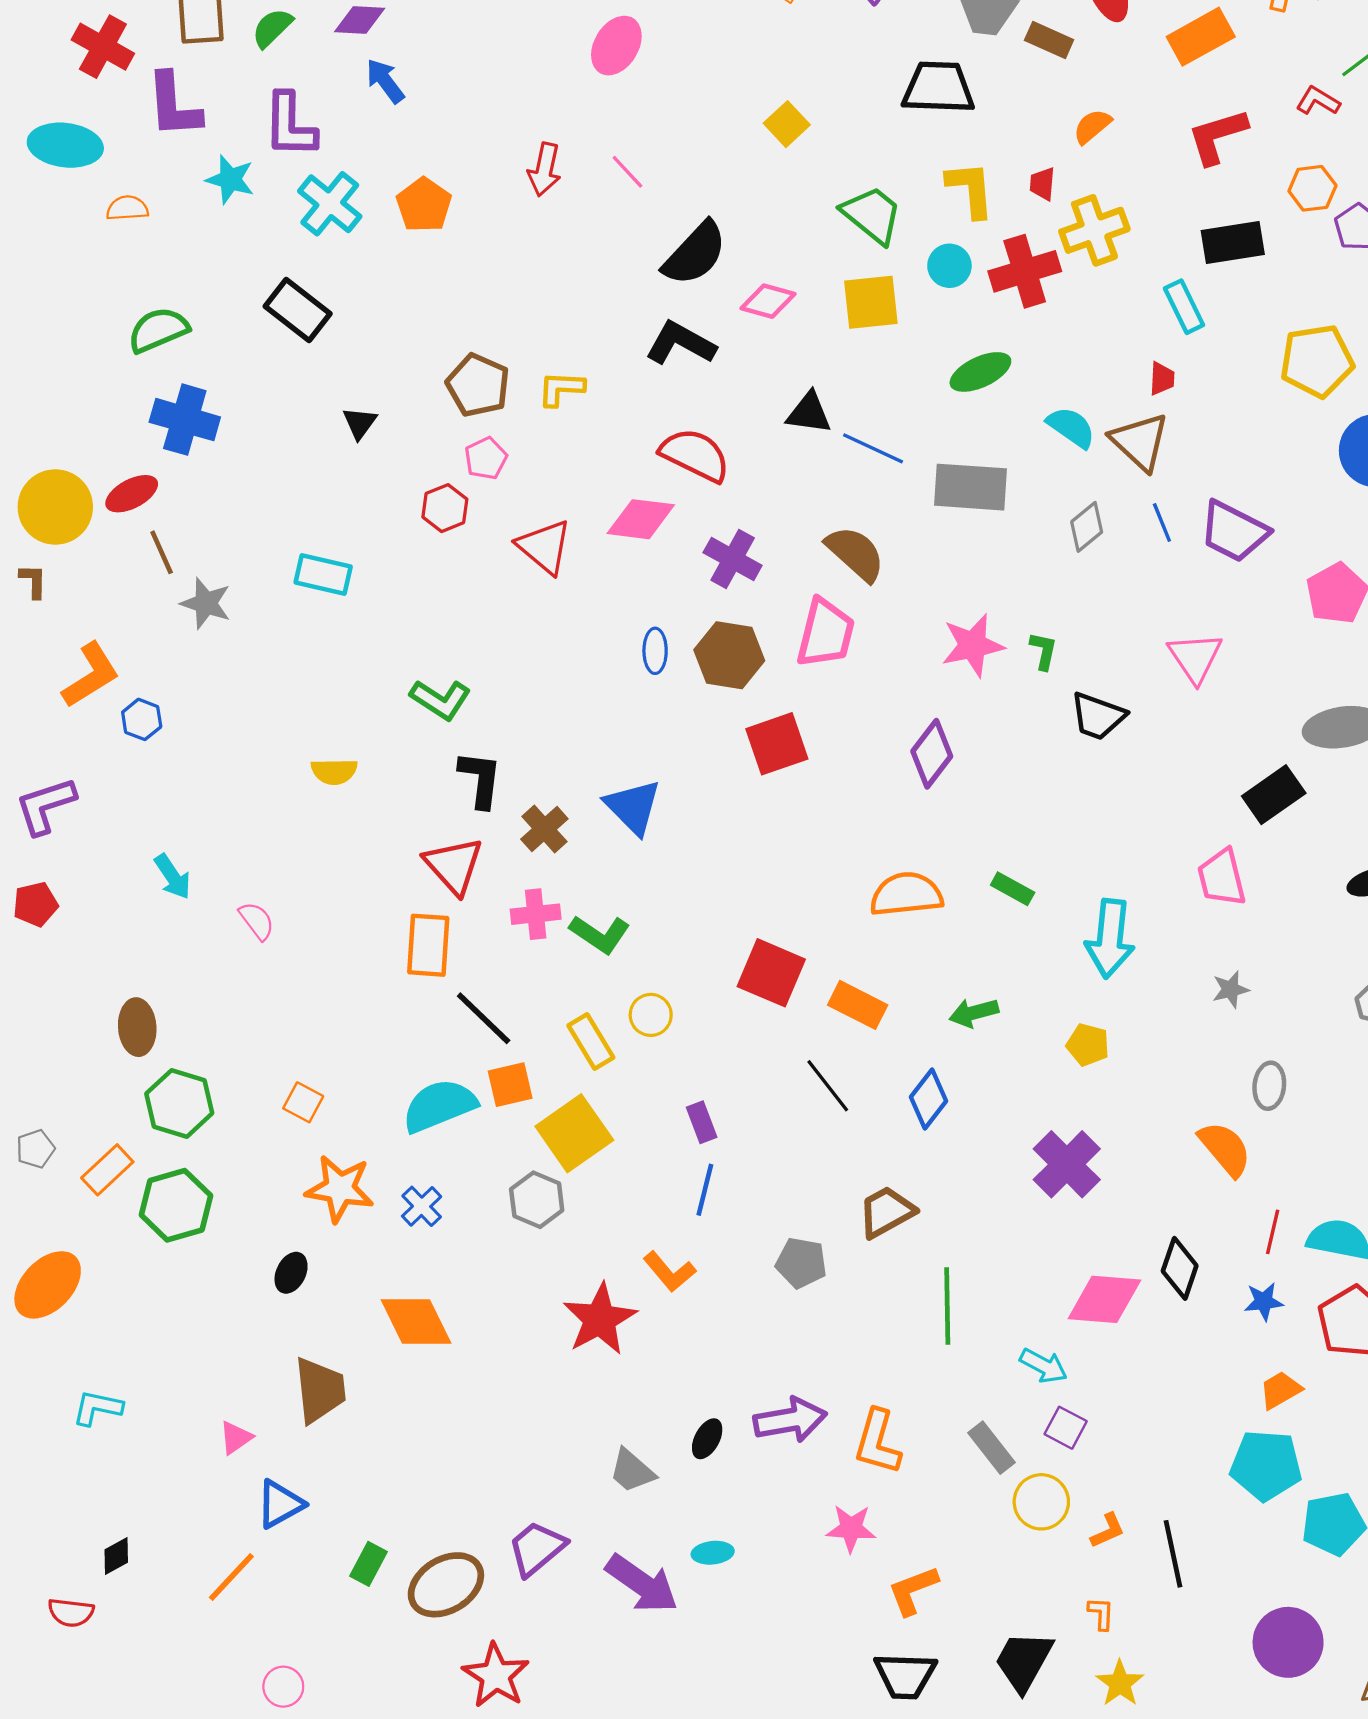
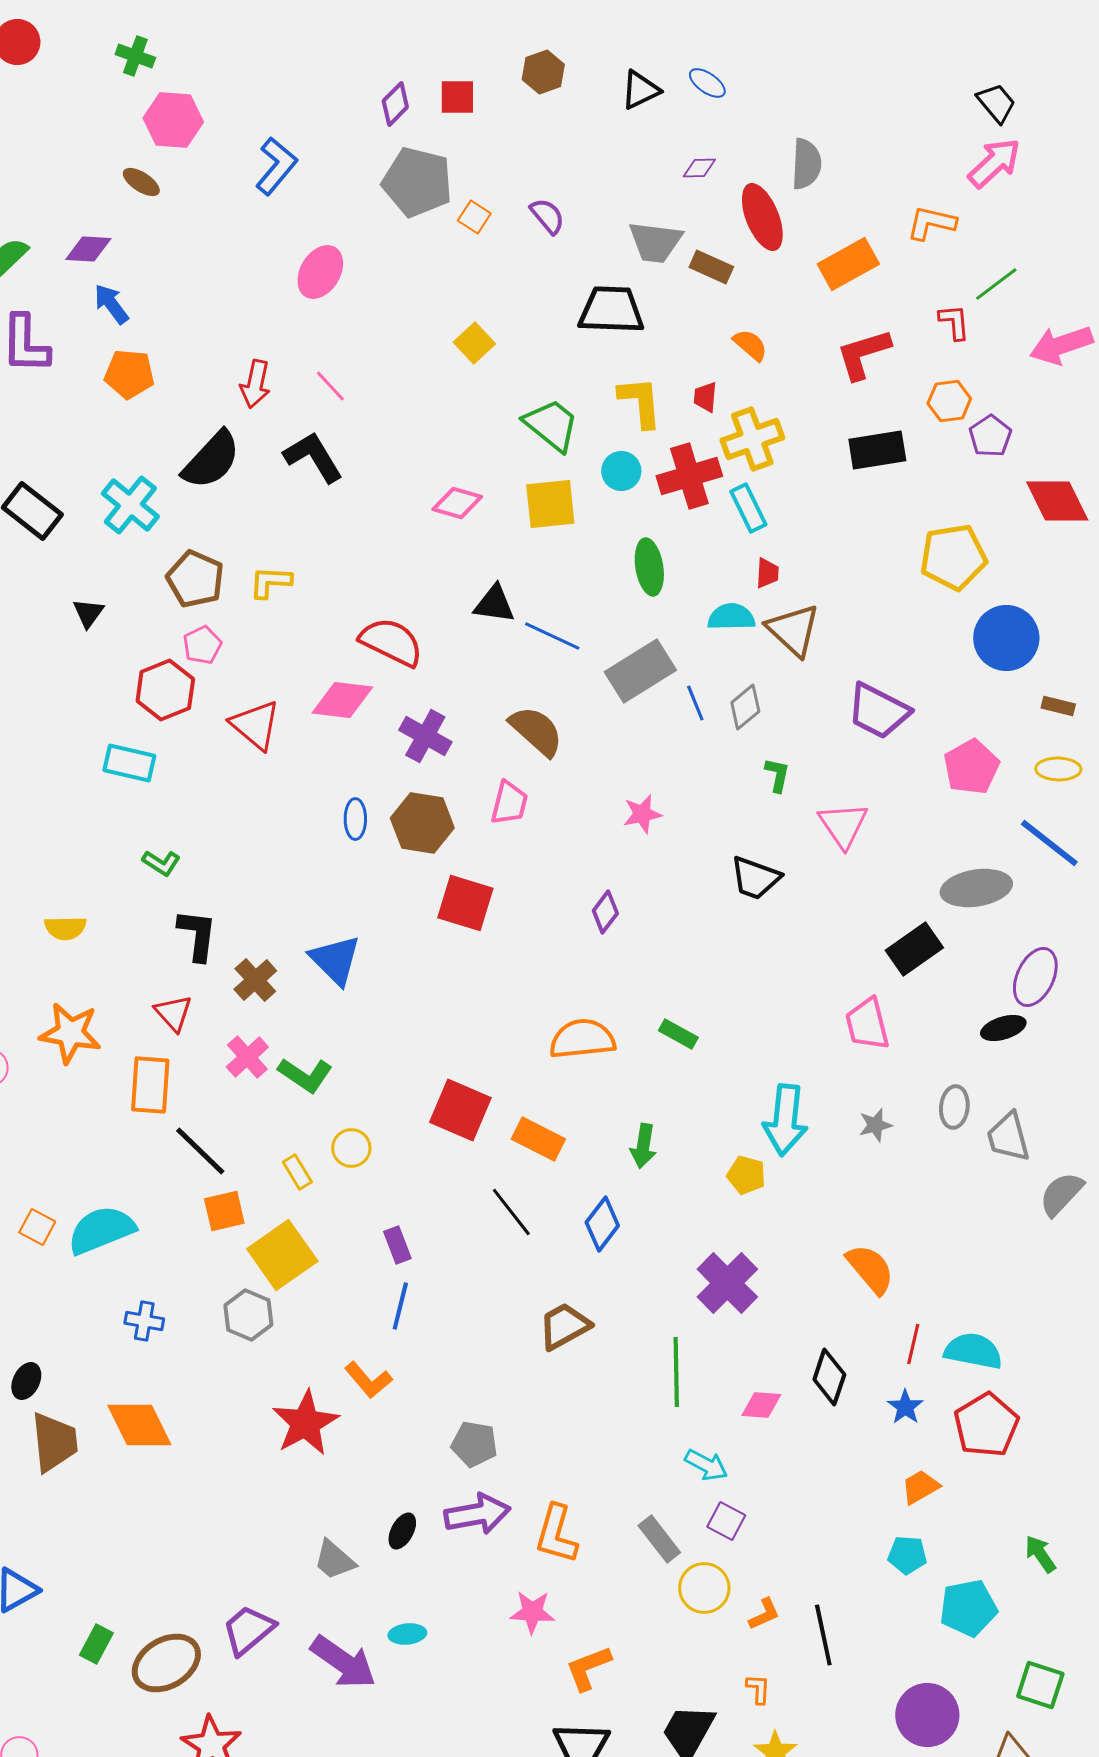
red L-shape: (1318, 101) -> (954, 322), turned 54
orange semicircle: (1092, 126) -> (750, 345), turned 81
cyan cross: (330, 204) -> (130, 505), moved
orange pentagon: (424, 205) -> (129, 374), moved, turned -30
black semicircle: (695, 254) -> (211, 460), moved
cyan rectangle: (1184, 307) -> (748, 508), moved
black L-shape: (681, 343) -> (313, 457), moved, turned 30
green ellipse: (980, 372) -> (649, 567), turned -74
red trapezoid: (1162, 379) -> (767, 573), moved
cyan semicircle: (1071, 427) -> (731, 617), turned -36
gray rectangle: (970, 487) -> (640, 671), turned -36
red hexagon: (445, 508) -> (165, 690), size x1.4
blue line: (1162, 522) -> (695, 703), moved
cyan rectangle: (323, 574) -> (129, 763), moved
pink trapezoid: (826, 633) -> (509, 803), size x0.7
pink star: (973, 645) -> (642, 814), size x0.7
green L-shape: (1044, 651) -> (777, 775), moved
green L-shape: (440, 700) -> (161, 863), size x0.7
red square: (777, 744) -> (465, 903), turned 36
purple diamond: (932, 754) -> (605, 912), size x0.7
red triangle: (454, 866) -> (173, 1013), size x0.7
pink cross: (536, 914) -> (247, 1057), turned -36
cyan arrow: (1110, 939) -> (785, 1120), moved
green arrow: (974, 1013) -> (643, 1146), turned -66
yellow rectangle: (591, 1041) -> (297, 1172), size x0.7
gray ellipse: (1269, 1086) -> (954, 1107), moved
cyan semicircle: (439, 1106) -> (101, 1230), moved
orange star: (340, 1189) -> (70, 1033), moved
blue cross: (422, 1206) -> (144, 1321), turned -36
gray pentagon: (801, 1263) -> (474, 1444), moved
pink diamond: (1104, 1299) -> (761, 1405), size x0.6
blue star: (1264, 1302) -> (905, 1407), turned -30
green line: (947, 1306) -> (676, 1372), moved
brown trapezoid: (320, 1390) -> (54, 1442), moved
cyan pentagon: (1266, 1465) -> (907, 1555), size x0.6

